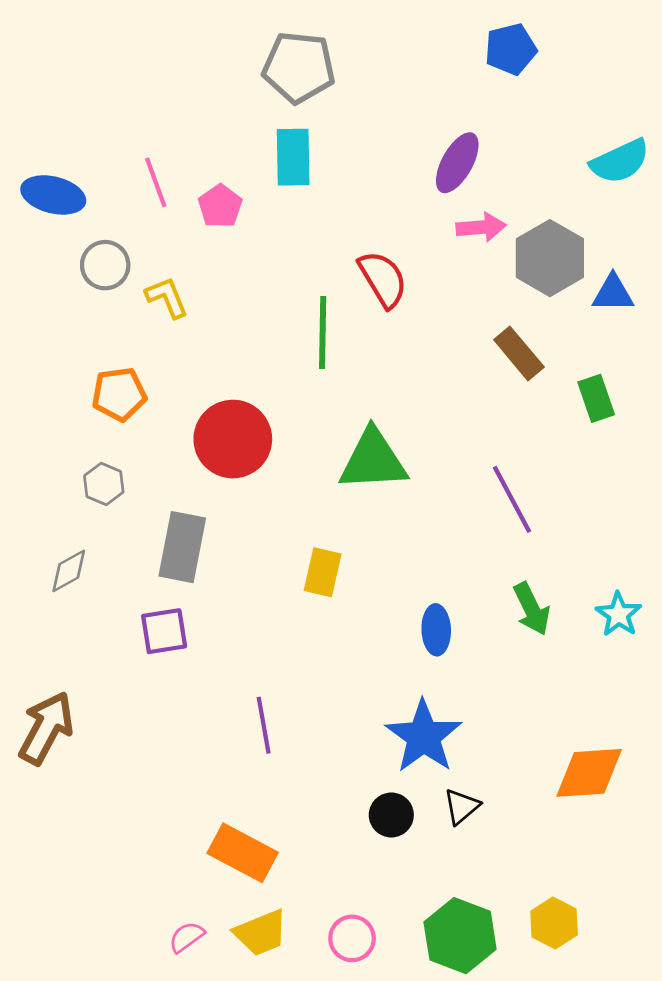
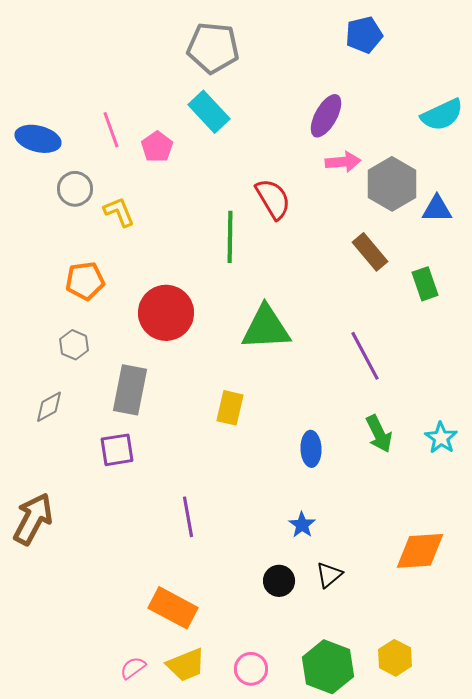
cyan rectangle: (293, 157) -> (209, 112), turned -42
blue star: (424, 736) -> (302, 525), size x0.5

